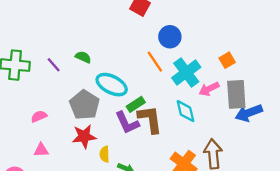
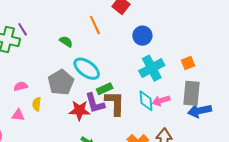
orange line: (155, 62) -> (95, 25), moved
purple line: (54, 65) -> (23, 29), moved
pink arrow: (209, 89) -> (161, 101), moved
red star: (84, 136) -> (79, 110), moved
yellow semicircle: (105, 154) -> (37, 104), moved

